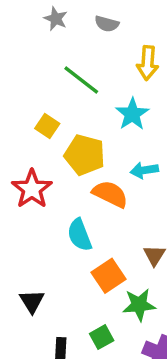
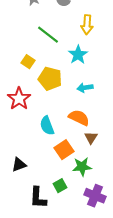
orange semicircle: (110, 194) -> (79, 118), moved
black triangle: (32, 301) -> (19, 165), turned 42

